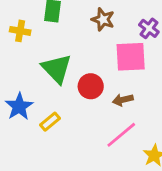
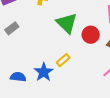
blue star: (19, 107) -> (44, 72), moved

